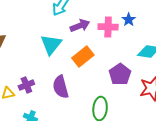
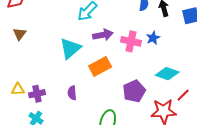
purple cross: (26, 85) -> (37, 94), moved
purple semicircle: (61, 87) -> (72, 93), size x0.6

